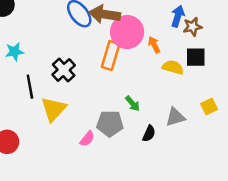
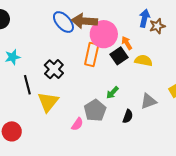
black square: (196, 57) -> (119, 56), moved, turned -30
green arrow: (132, 104) -> (112, 93), turned 88
gray pentagon: (110, 124) -> (95, 110), turned -30

